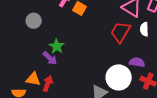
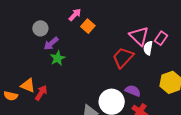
white semicircle: (144, 29) -> (148, 48), moved
purple arrow: (50, 58) -> (51, 44), moved, turned 84

